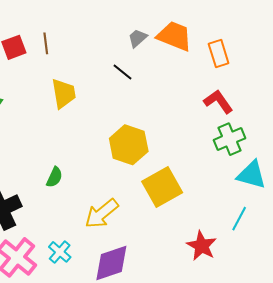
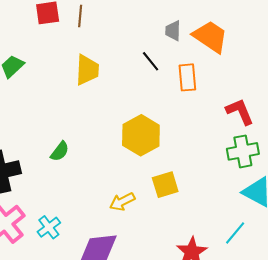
gray trapezoid: (138, 38) -> (173, 31), turned -60
orange rectangle: (219, 54) -> (187, 77), moved
yellow square: (162, 187) -> (165, 185), size x0.7
yellow arrow: (102, 214) -> (122, 202), moved, size x0.7

